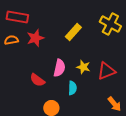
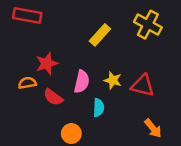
red star: (35, 38) -> (47, 63), moved
orange semicircle: (11, 40) -> (27, 83), moved
red triangle: (106, 71) -> (143, 86), turned 36

